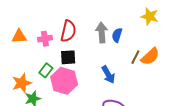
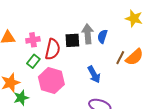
red semicircle: (68, 31) -> (53, 49), moved
black square: (68, 57) -> (72, 40), moved
green rectangle: (46, 70) -> (33, 61), moved

